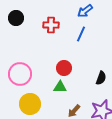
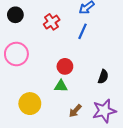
red cross: (51, 25) -> (52, 22), turned -35
pink circle: (20, 74) -> (16, 54), moved

